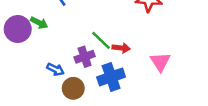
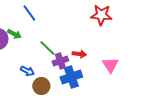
green line: (101, 40) -> (47, 48), moved
purple cross: (85, 57) -> (60, 61), moved

